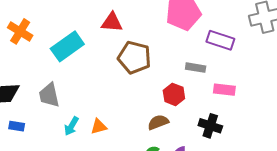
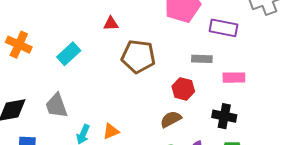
red triangle: (112, 22) -> (111, 24), size x0.7
cyan rectangle: (67, 46) -> (69, 54), size x0.7

